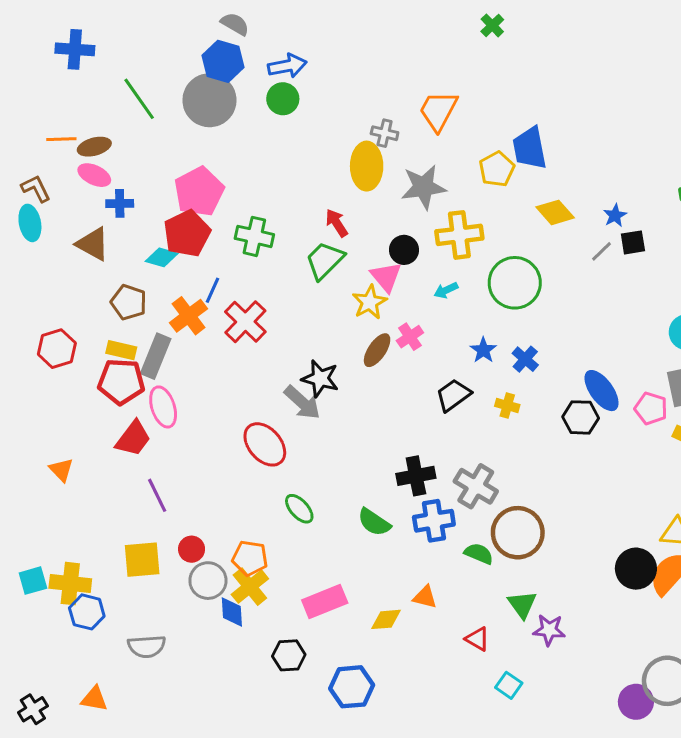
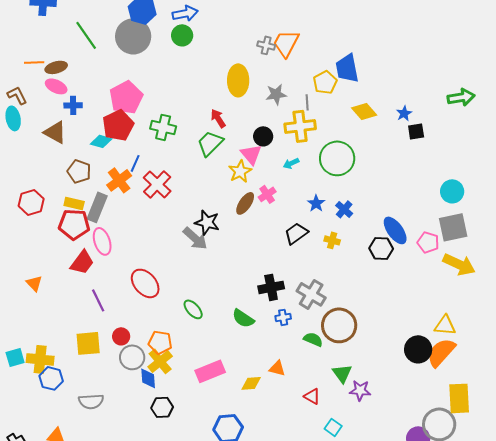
gray cross: (385, 133) -> (266, 45), moved
gray star: (423, 187) -> (276, 94), size x0.7
gray line: (602, 251) -> (307, 102), moved, turned -49
red ellipse: (265, 444) -> (145, 283), moved
blue cross: (434, 521) -> (283, 317), size x0.6
black hexagon: (289, 655) -> (162, 407), moved

